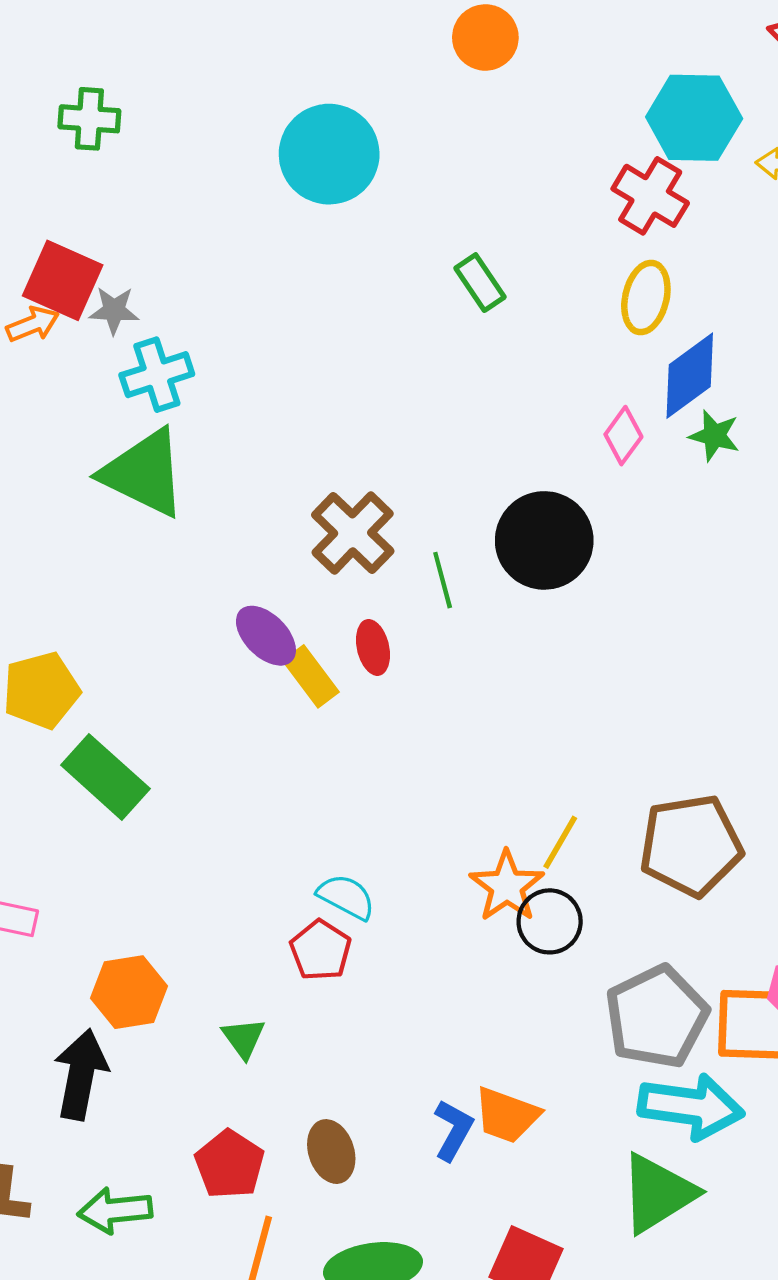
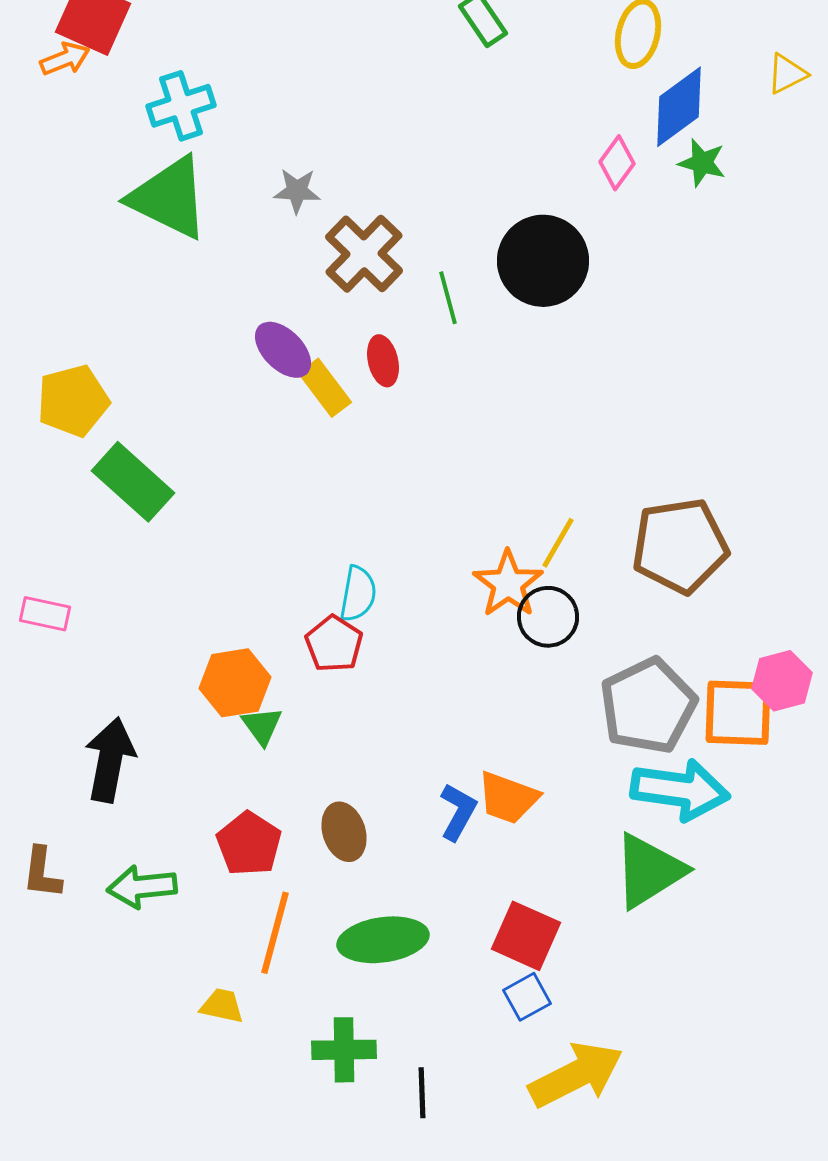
gray star: (114, 310) -> (297, 191), moved
cyan semicircle: (346, 897) -> (358, 594), turned 72
orange hexagon: (129, 992) -> (235, 683), moved

